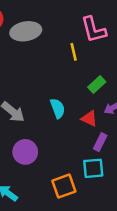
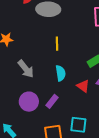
yellow line: (74, 52) -> (57, 44), moved
purple rectangle: (100, 142) -> (52, 101), moved

